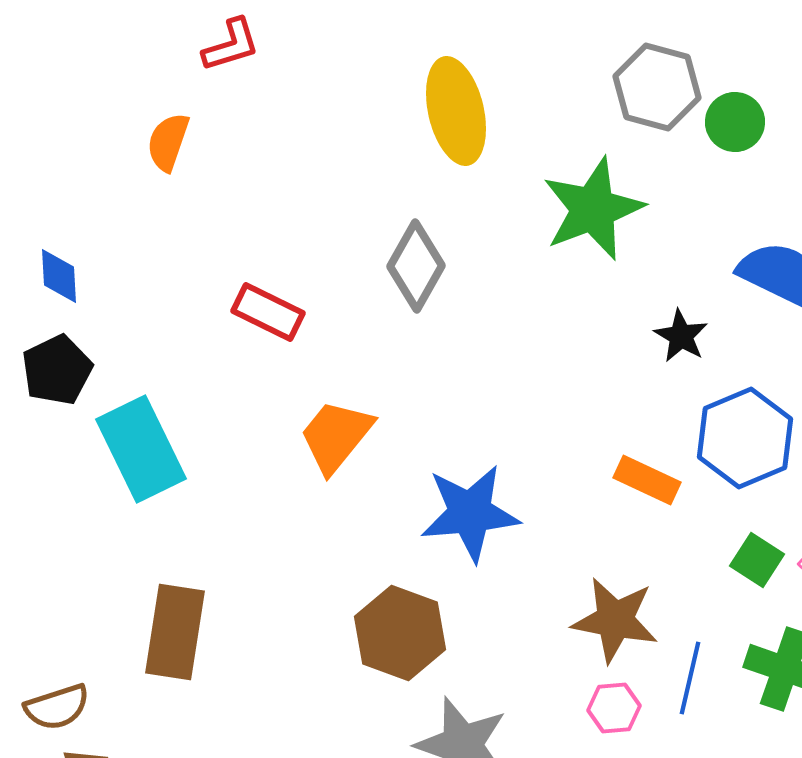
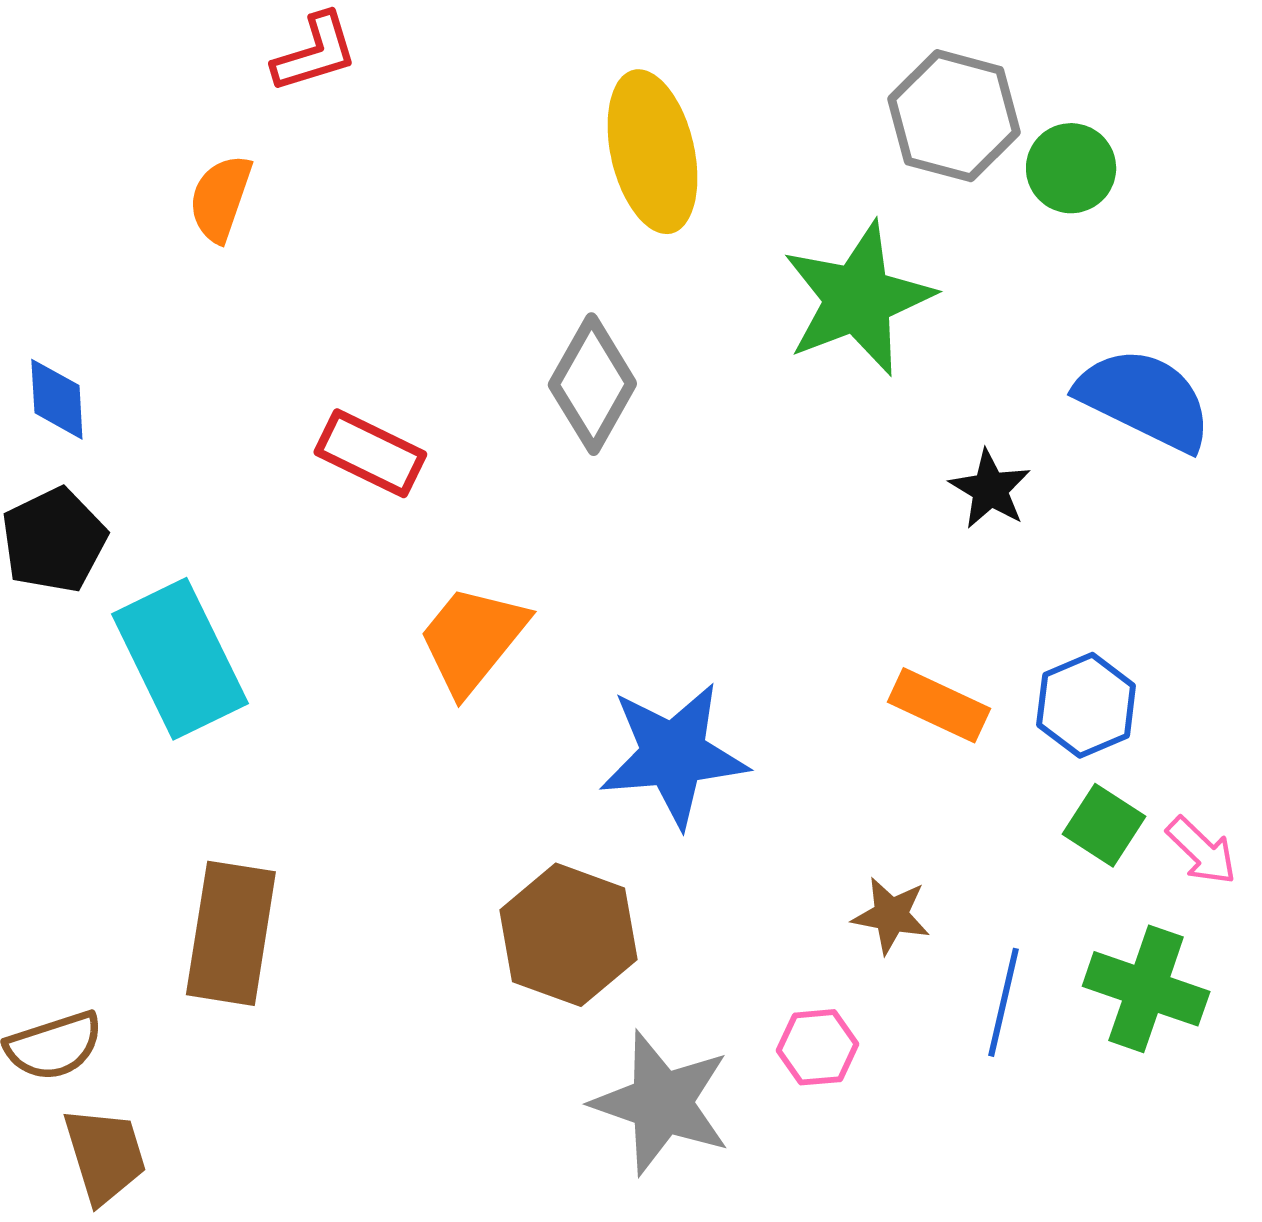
blue hexagon: (745, 438) -> (1086, 705), moved, size x0.7
brown star: (615, 620) -> (891, 915), size x0.6
pink hexagon: (614, 708) -> (818, 1047), moved

